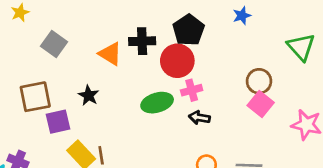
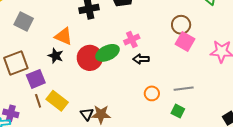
orange triangle: (110, 54) -> (64, 36), moved
red circle: (177, 61) -> (90, 58), moved
brown line: (101, 155) -> (38, 101), moved

